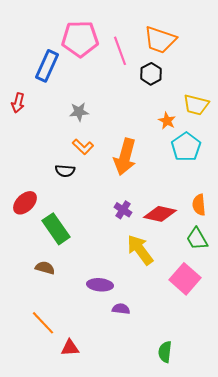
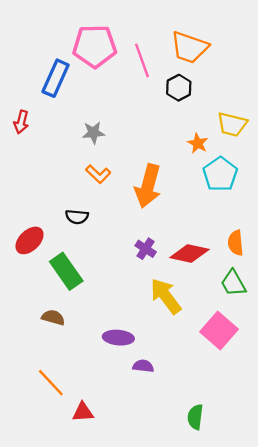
black semicircle: (65, 171) -> (77, 217), moved

